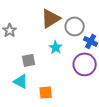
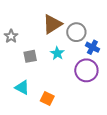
gray square: (29, 60) -> (30, 56), moved
orange square: (46, 92) -> (47, 99), turned 32

